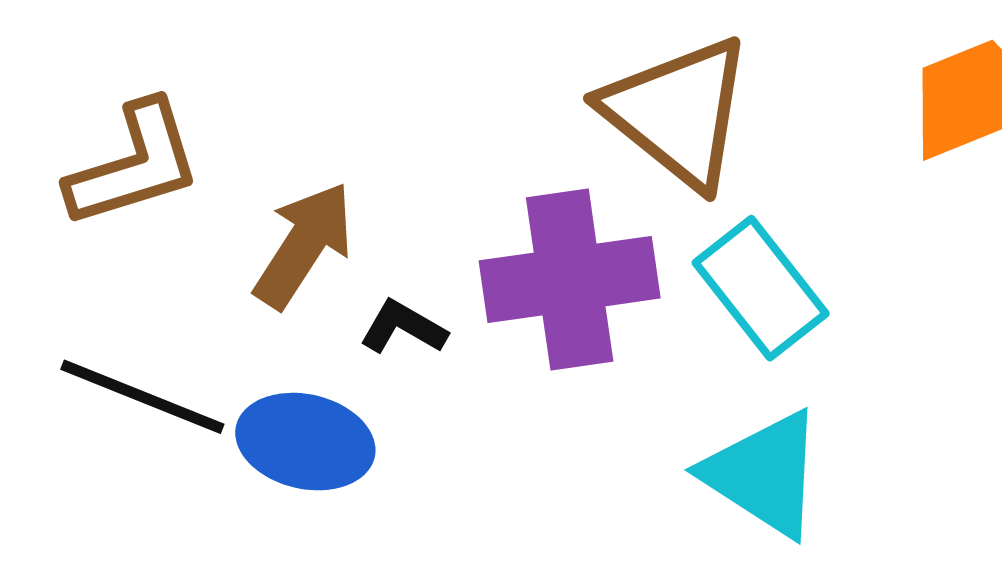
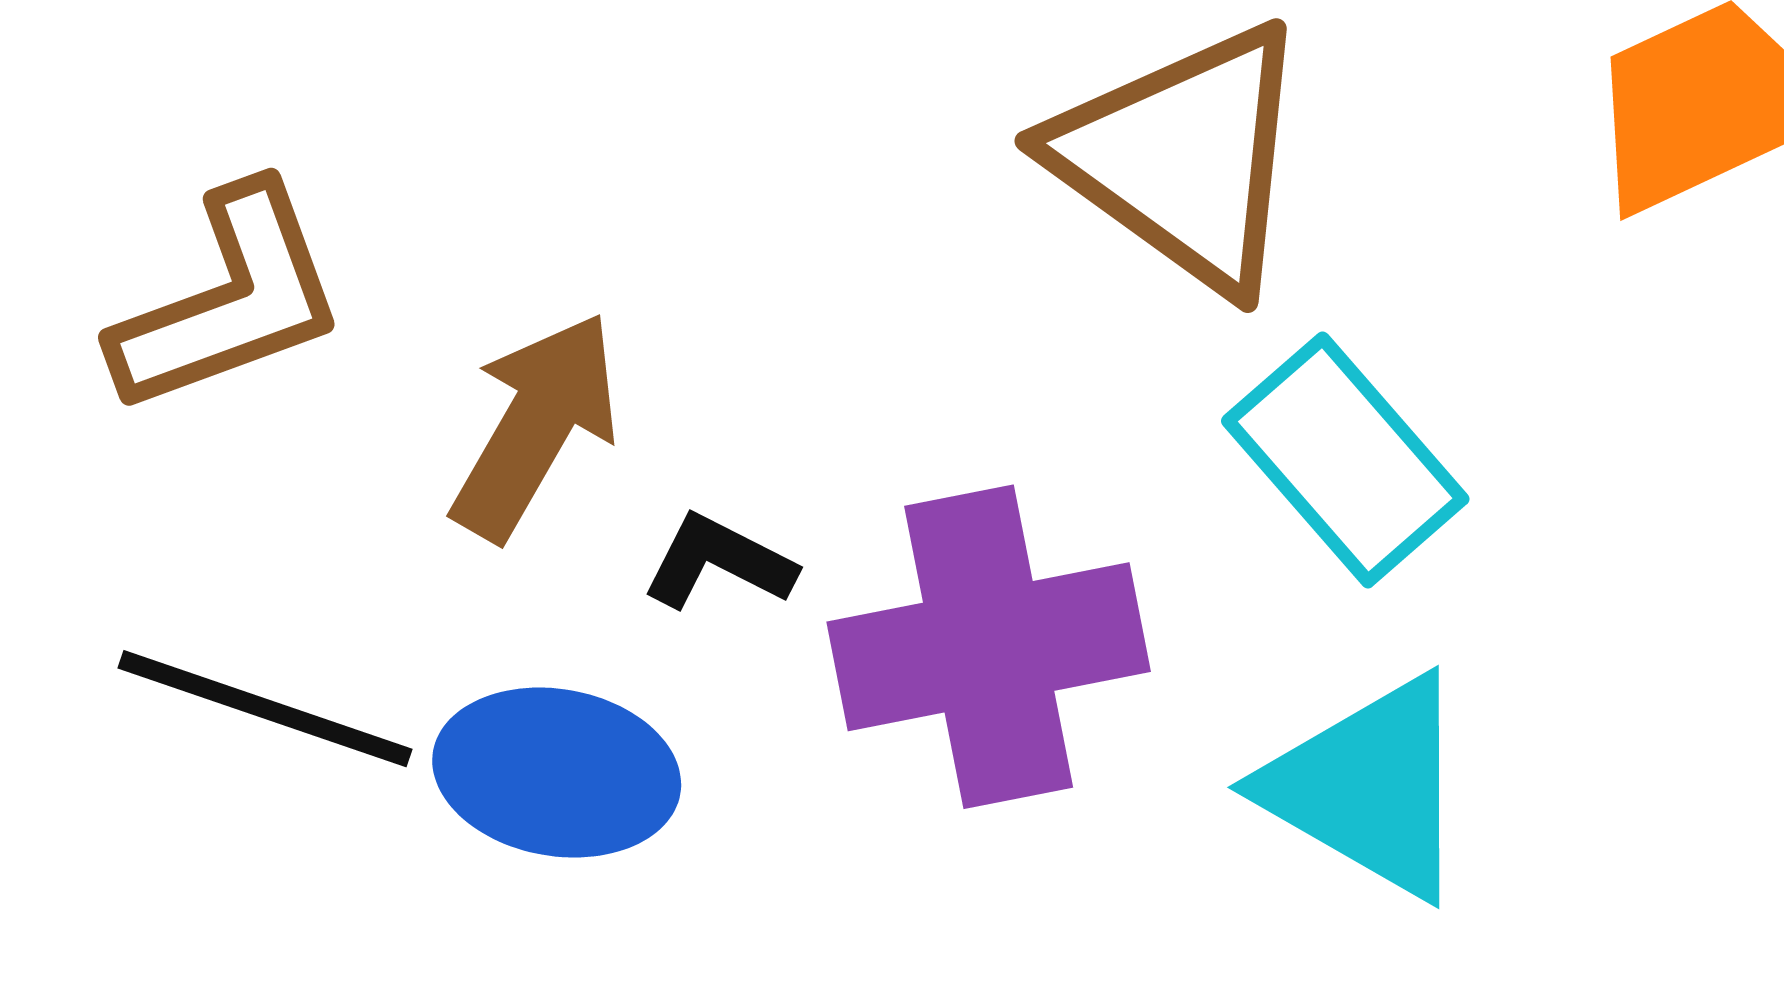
purple cross: (570, 279) -> (989, 647), moved

